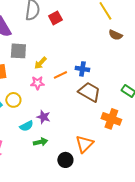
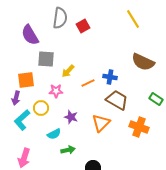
brown semicircle: (115, 35) -> (143, 62), moved, size x1.6
pink star: (37, 83) -> (56, 91), moved
purple star: (43, 117) -> (71, 117), moved
orange triangle: (84, 144) -> (101, 123), moved

